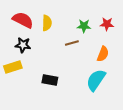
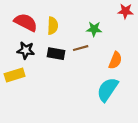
red star: (107, 24) -> (125, 11), moved
black rectangle: (50, 80) -> (56, 54), moved

